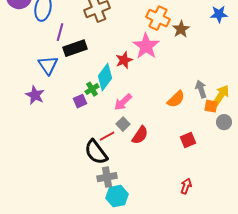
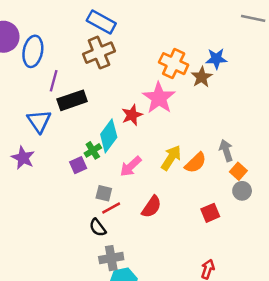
blue star: (219, 14) -> (216, 59), moved
yellow arrow: (221, 95) -> (171, 158), moved
orange square: (211, 106) -> (238, 171), turned 32
gray circle: (224, 122) -> (242, 191), moved
gray square: (123, 124) -> (104, 193), moved, turned -32
black semicircle: (96, 152) -> (98, 228), size x0.6

